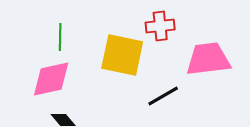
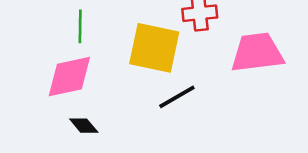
black line: (163, 96) -> (177, 97), moved

